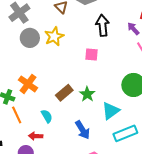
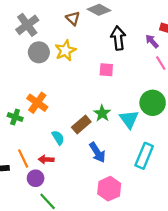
brown rectangle: (64, 93) -> (81, 124), moved
cyan triangle: (111, 111) -> (129, 119), moved, turned -30
orange line: (17, 115) -> (23, 158), moved
cyan rectangle: (125, 133) -> (144, 156), turned -45

